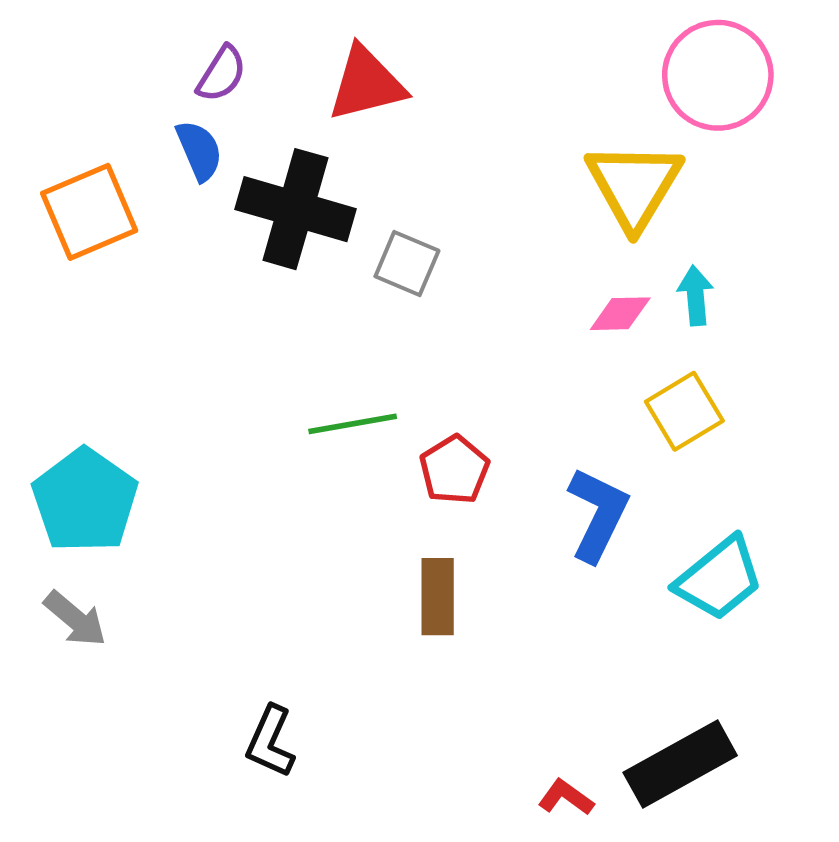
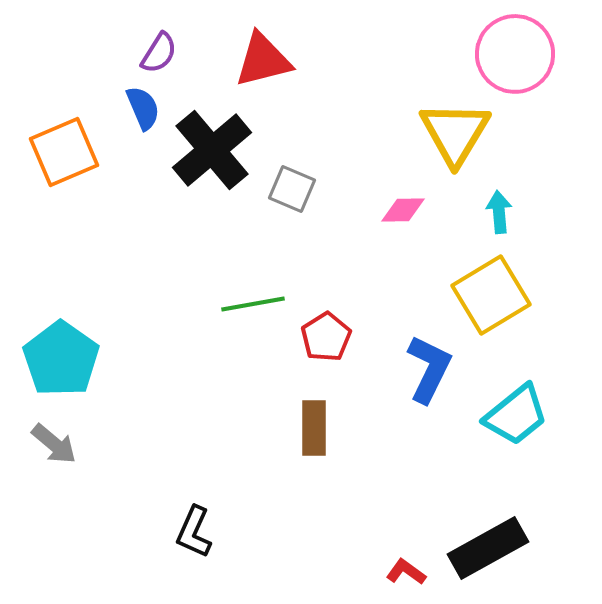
black cross: (295, 209) -> (212, 150), turned 34
pink diamond: (620, 314) -> (403, 210), moved
yellow square: (684, 411) -> (491, 295), size x1.4

